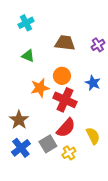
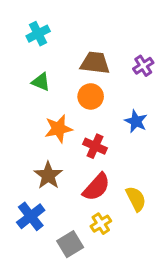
orange circle: (62, 76) -> (91, 96), moved
red cross: (65, 100) -> (95, 146), size x0.7
brown star: (19, 120) -> (48, 175), moved
gray square: (48, 144) -> (70, 244), moved

